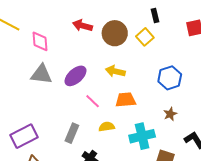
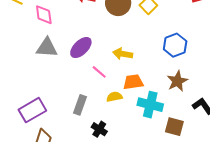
yellow arrow: (115, 71) -> (123, 54), moved
orange trapezoid: (126, 100) -> (133, 82), moved
brown star: (170, 114) -> (177, 81), size x1.5
cyan cross: (142, 136) -> (150, 105), turned 30

